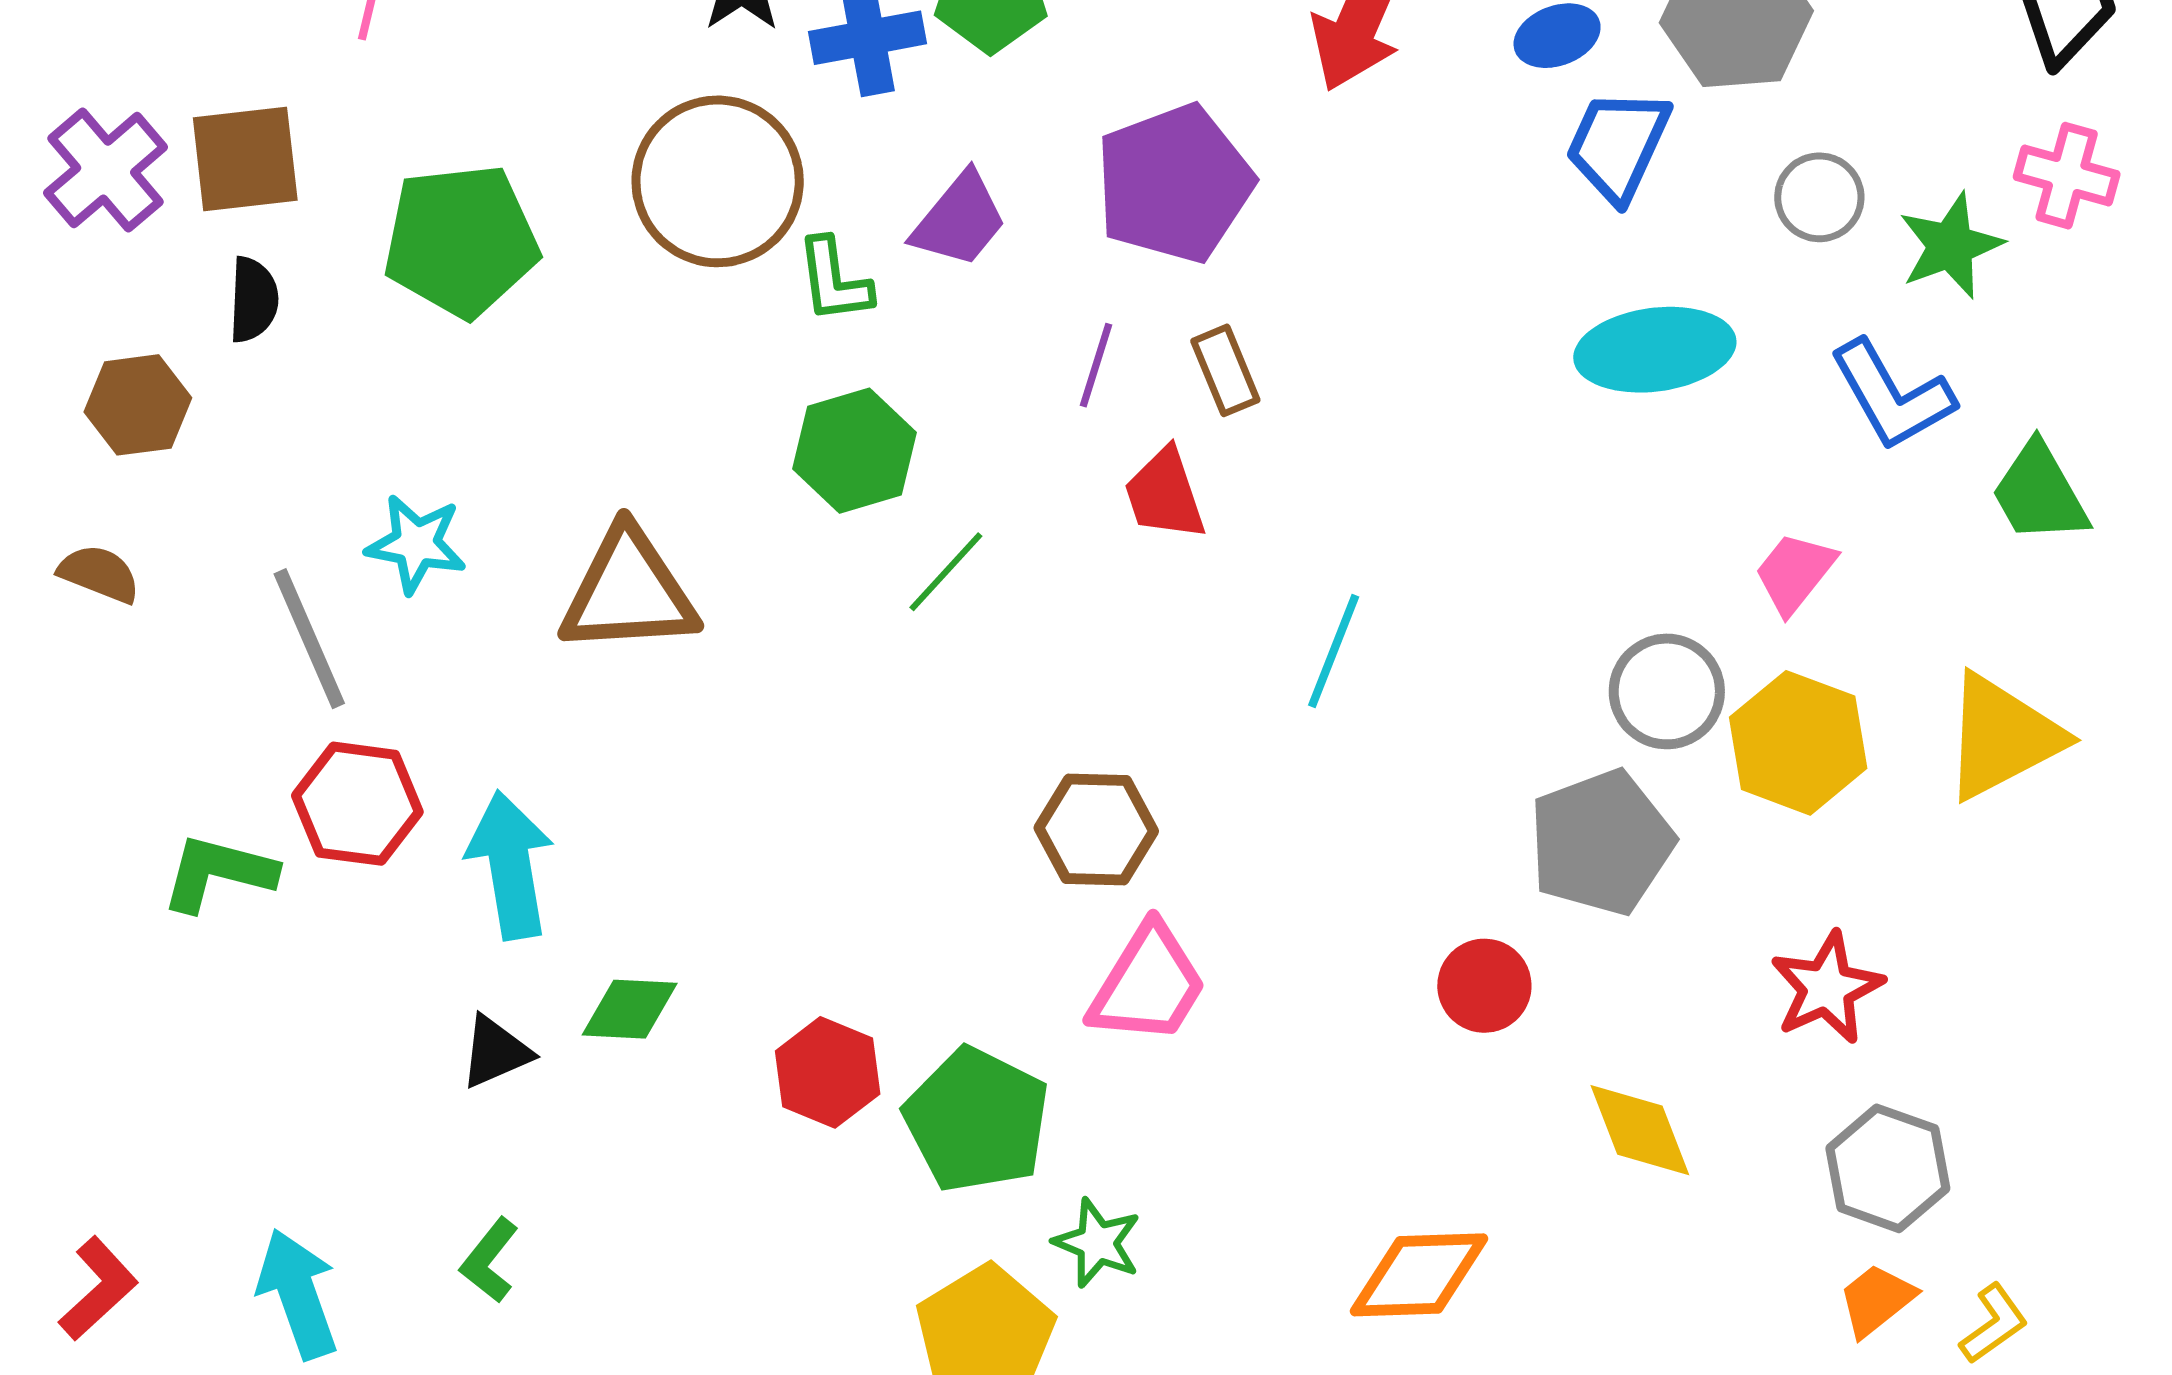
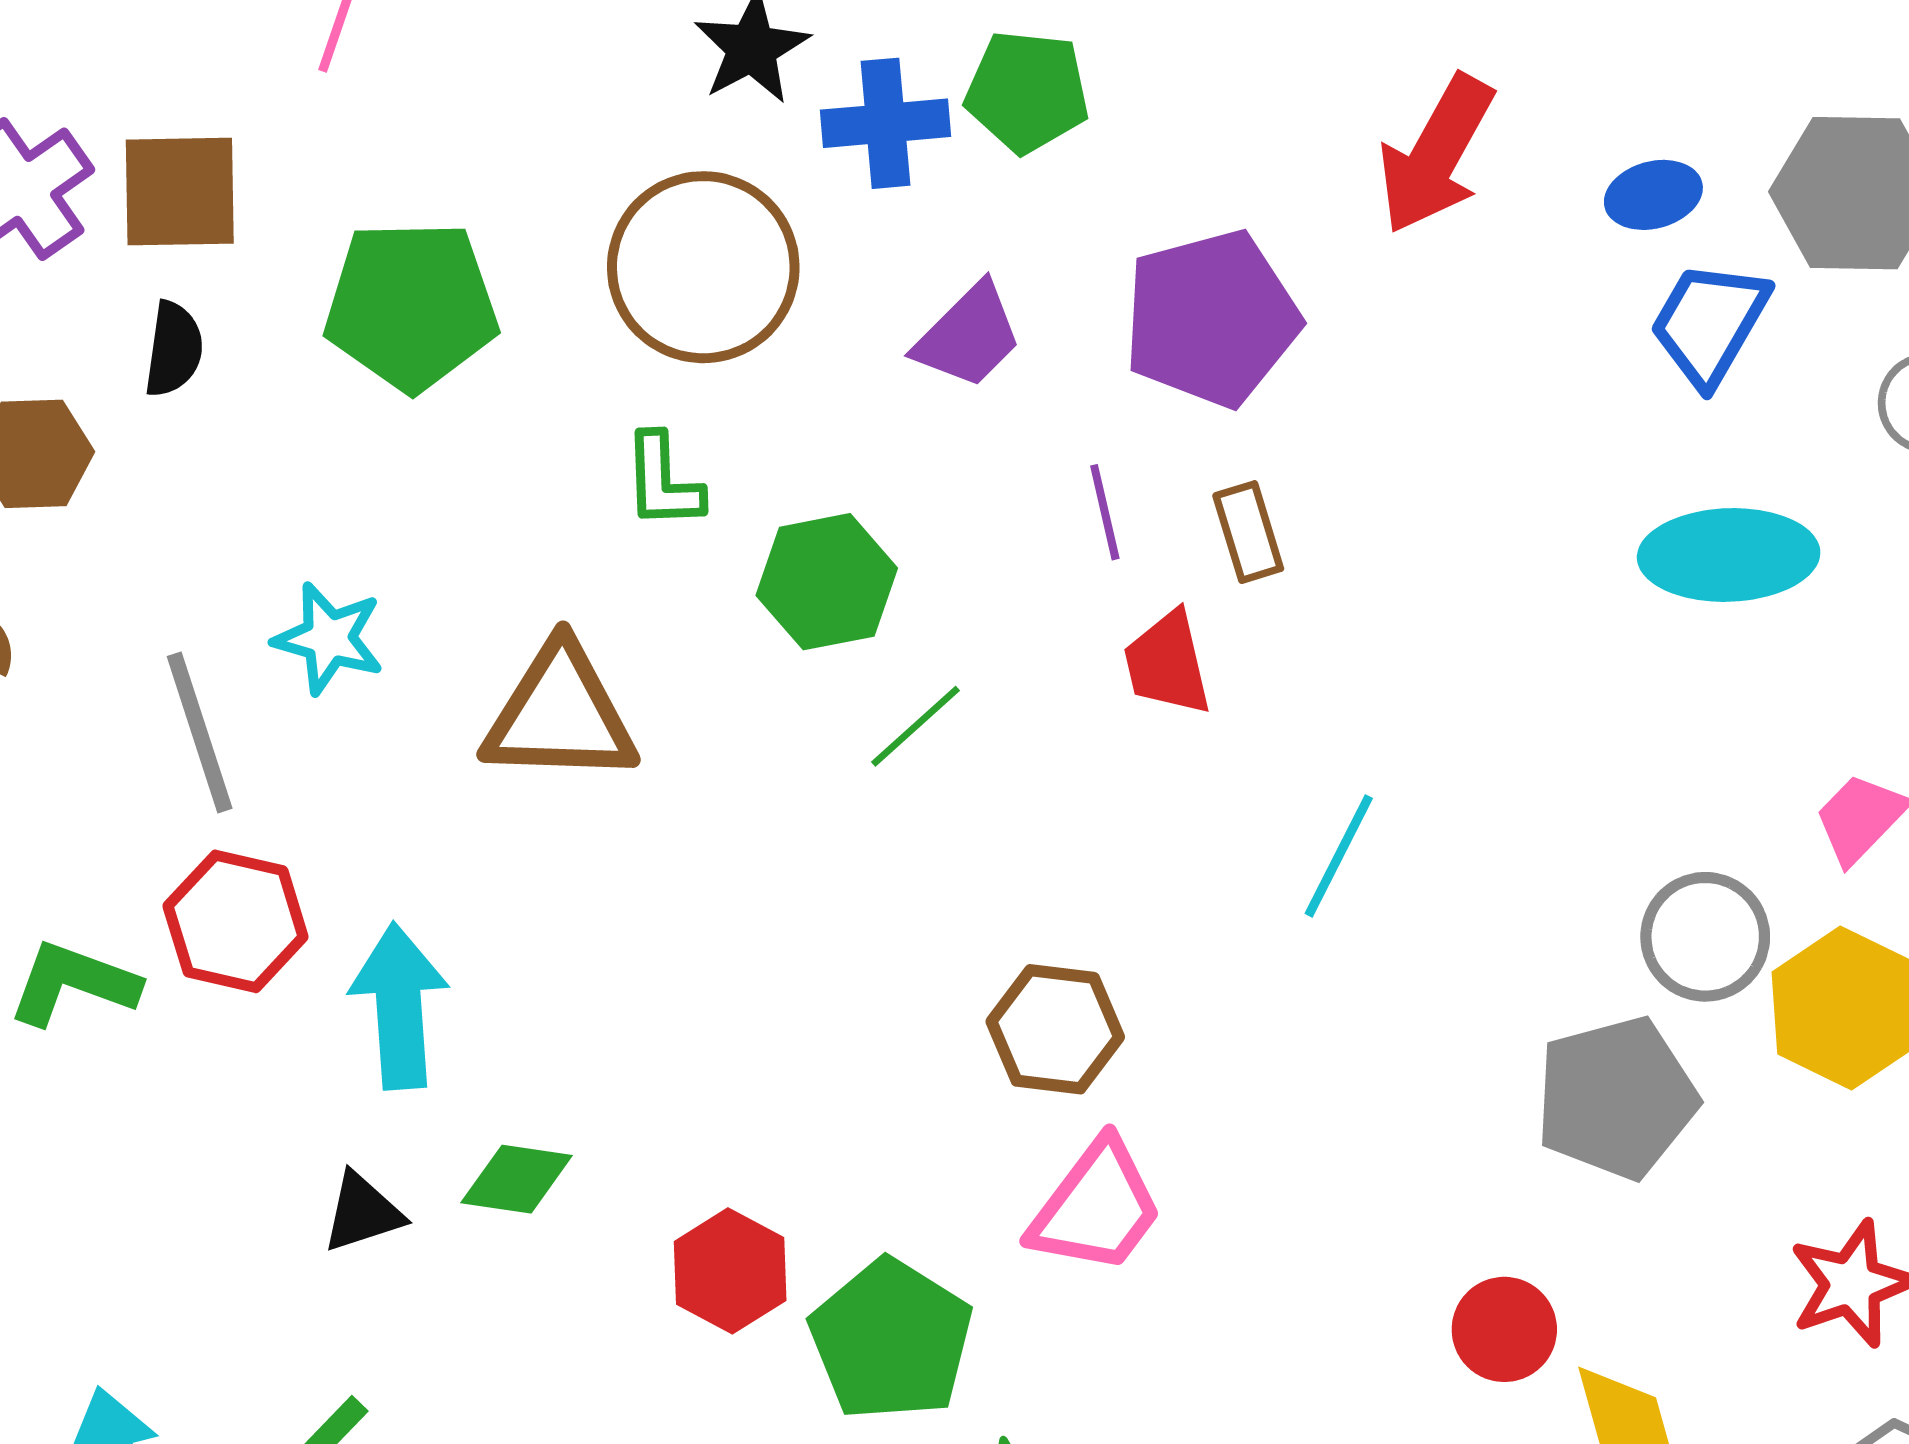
green L-shape: (834, 280) -> (663, 481), moved
purple line: (1096, 365) -> (1105, 512), turned -36
red circle: (1484, 986) -> (1504, 1329), moved

